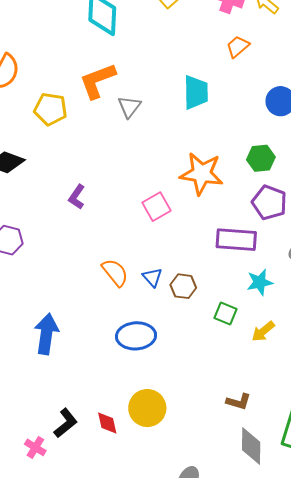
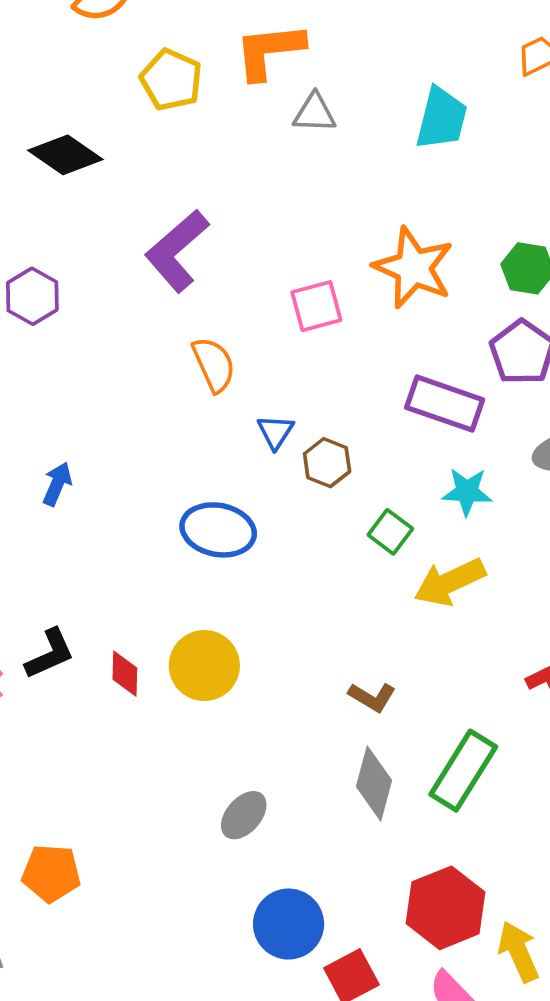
gray triangle: (129, 107) -> (315, 113), turned 40
purple L-shape: (77, 197) -> (177, 251), size x1.8
orange semicircle: (115, 273) -> (214, 365), moved
yellow arrow: (263, 331) -> (450, 582), size x1.5
blue arrow: (46, 334) -> (57, 484), size x0.6

